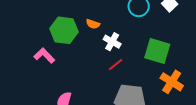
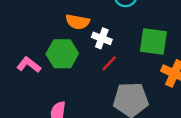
orange semicircle: (93, 24) -> (78, 22), size x1.5
green hexagon: (64, 30) -> (62, 54), moved

